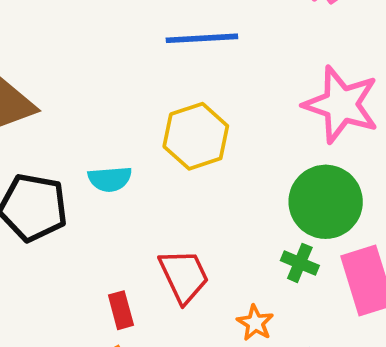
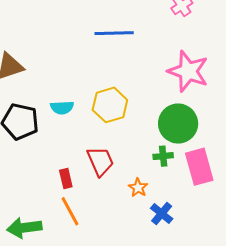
yellow hexagon: (196, 136) -> (110, 105), moved
green cross: (300, 263) -> (163, 156), turned -30

